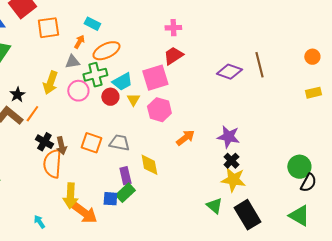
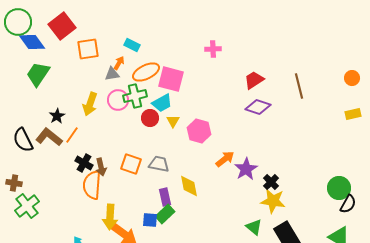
red trapezoid: (173, 56) -> (254, 80), moved
gray triangle: (72, 62) -> (112, 74), moved
purple diamond: (229, 72) -> (258, 107), moved
pink square: (155, 78) -> (171, 79), moved, turned 32
pink circle: (78, 91) -> (118, 100), moved
purple star: (228, 137) -> (246, 169), moved, turned 30

